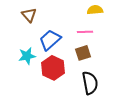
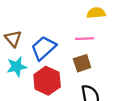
brown triangle: (29, 15) -> (13, 39), moved

